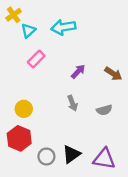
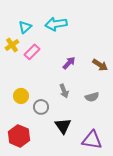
yellow cross: (14, 15) -> (12, 45), moved
red hexagon: (19, 138) -> (19, 136), moved
black triangle: (71, 154) -> (63, 126), moved, turned -30
gray circle: (46, 157) -> (41, 107), moved

